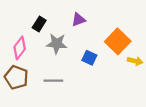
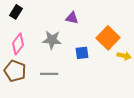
purple triangle: (78, 20) -> (72, 18), turned 32
black rectangle: (39, 24) -> (16, 12), moved
blue square: (89, 58) -> (82, 53), turned -32

